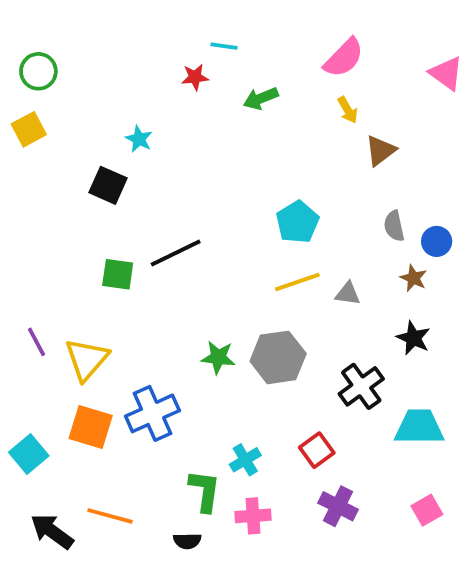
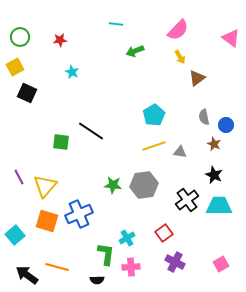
red star: (195, 77) -> (60, 40), moved
black square: (108, 185) -> (27, 93), moved
black line: (176, 253) -> (91, 131), turned 60
cyan trapezoid: (419, 427) -> (219, 206), moved

